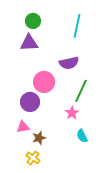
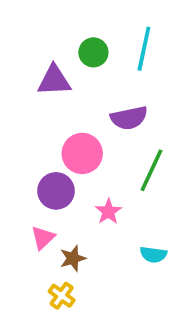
green circle: (33, 21) -> (93, 52), moved
pink star: (72, 113) -> (108, 211), moved
pink triangle: (23, 127) -> (43, 238), turned -32
cyan semicircle: (82, 136) -> (153, 255), turned -56

